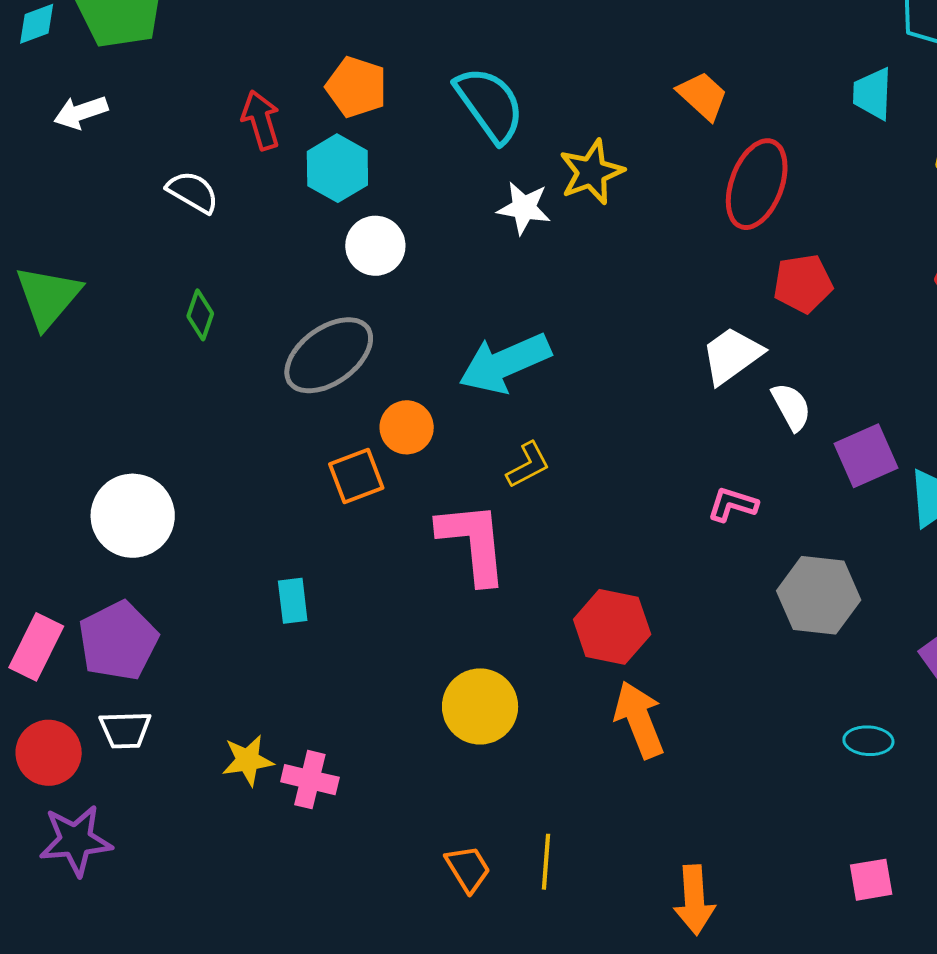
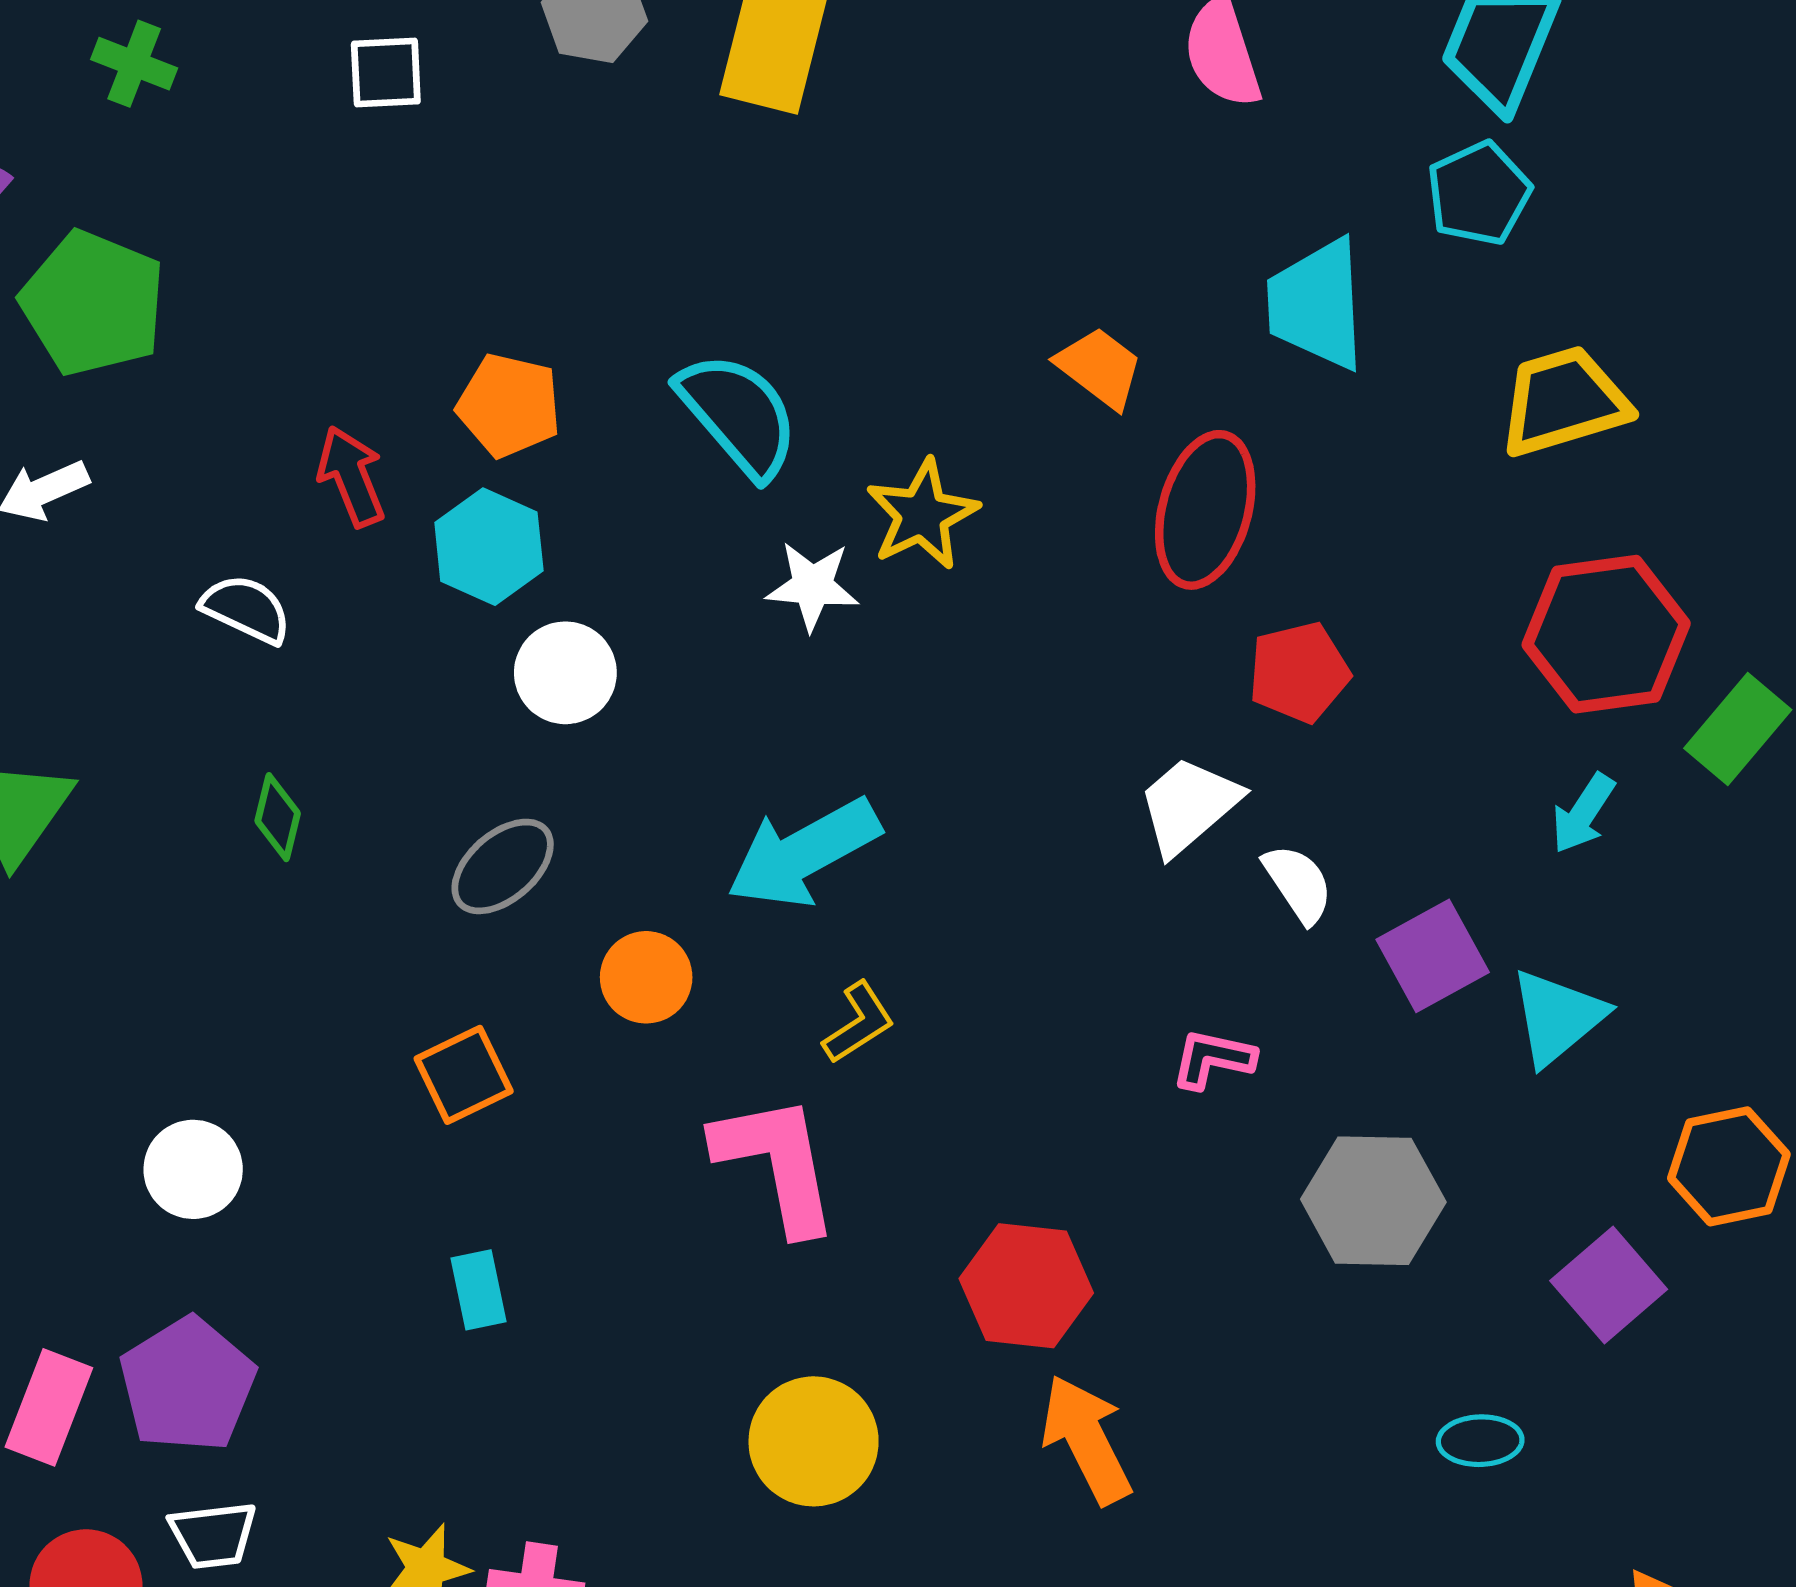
cyan trapezoid: (873, 94) -> (1317, 304), moved, size x1.5
gray ellipse: (329, 355) -> (503, 866), size x0.7
orange square: (356, 476) -> (464, 1075), moved
white circle: (133, 516) -> (193, 1169), size x0.7

